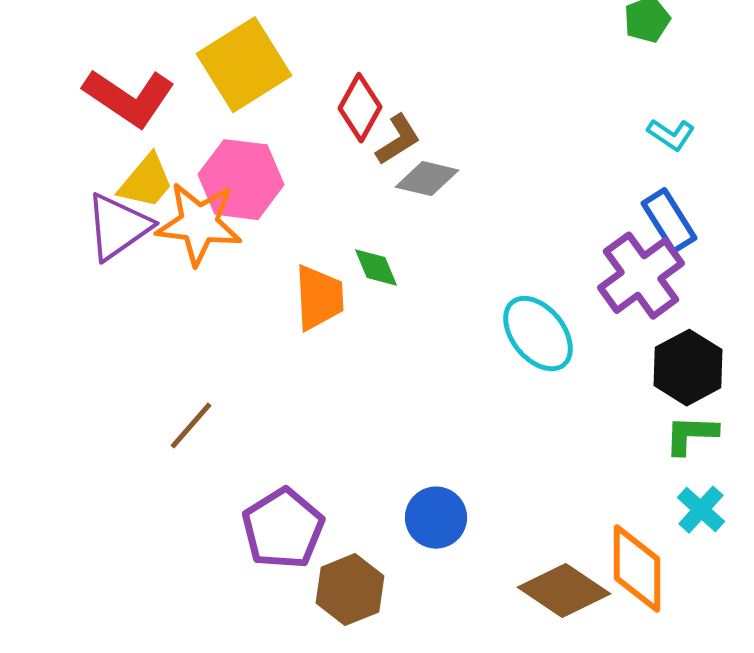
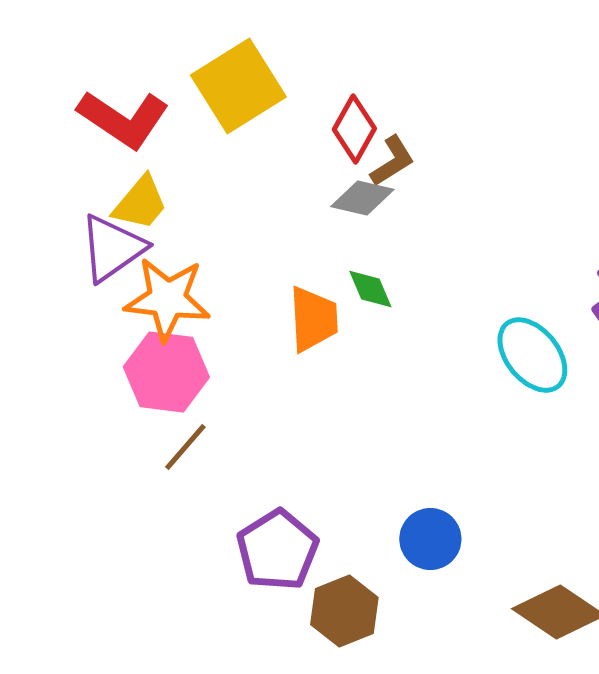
gray diamond: (427, 179) -> (362, 198), moved
pink hexagon: (241, 180) -> (166, 372), moved
orange star: (199, 224) -> (167, 299), moved

